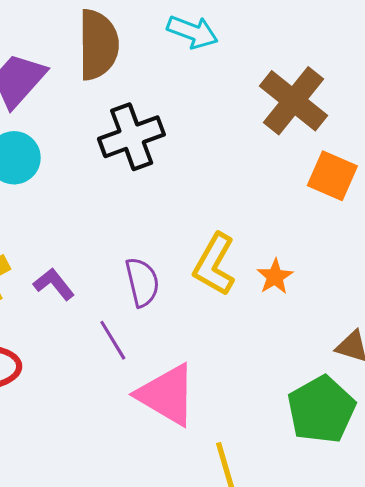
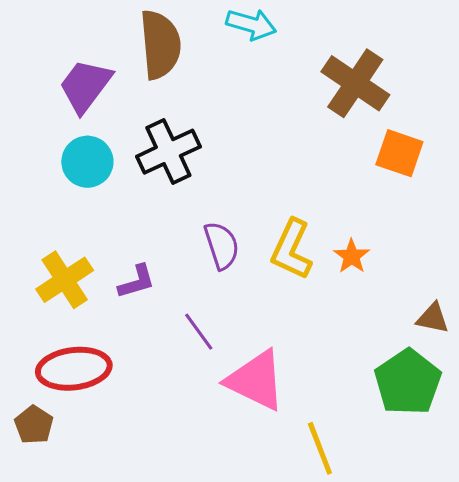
black cross: (132, 137) -> (168, 152), moved
purple semicircle: (142, 282) -> (222, 245), moved
purple L-shape: (54, 284) -> (137, 282), turned 117

